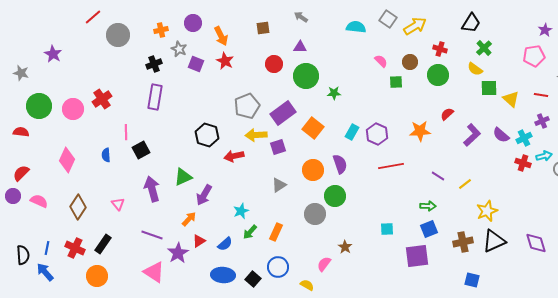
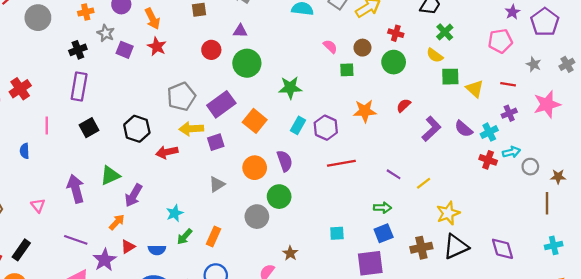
green star: (334, 93) -> (290, 88), moved, size x1.5
orange star: (420, 131) -> (365, 111), moved
black square: (141, 150) -> (89, 128), moved
blue semicircle: (225, 244) -> (157, 250), turned 42

